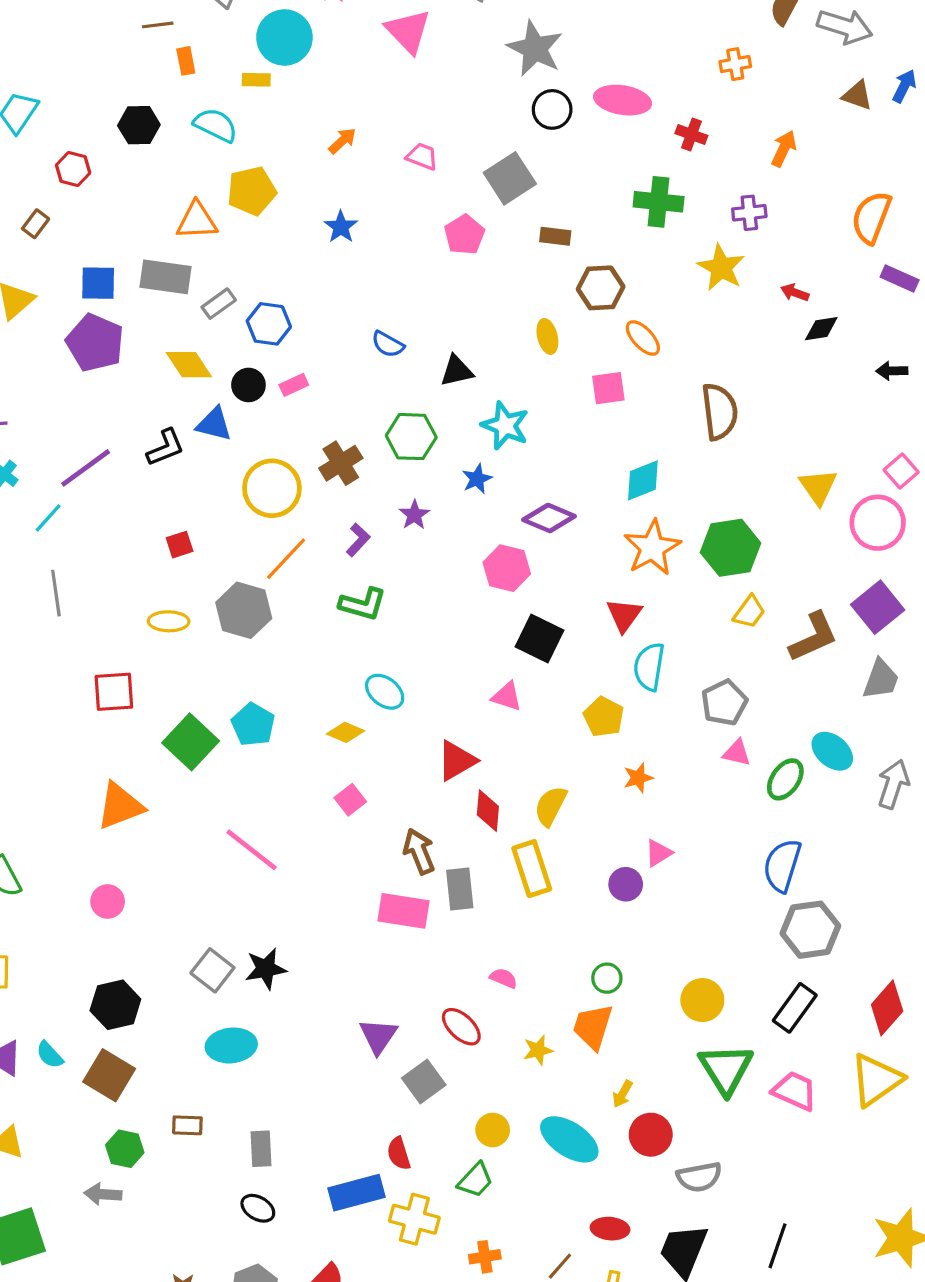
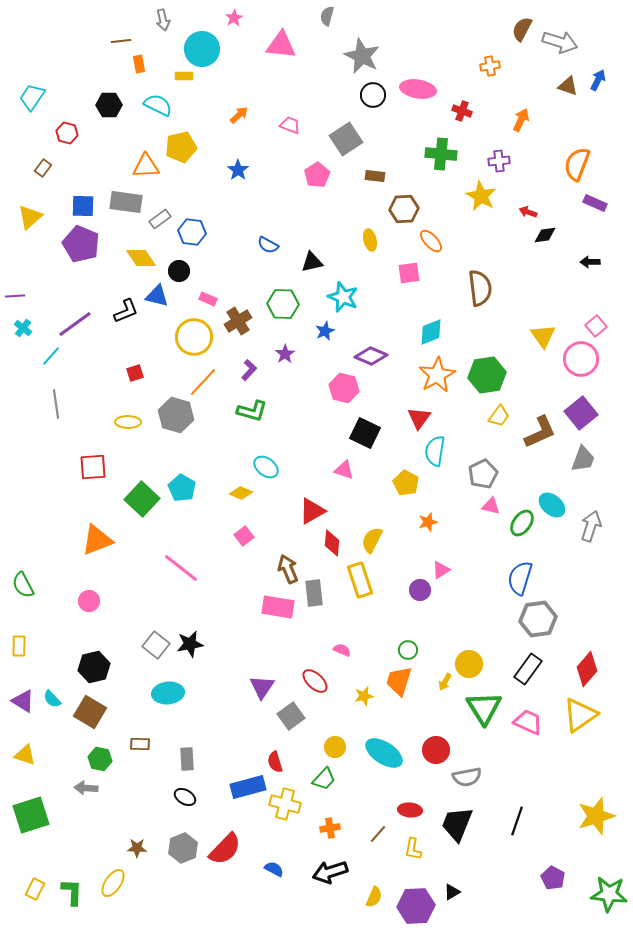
pink triangle: (408, 31) -> (281, 45), turned -40
pink rectangle: (294, 385) -> (208, 299), moved, turned 48
yellow arrow: (623, 1094) -> (445, 682), moved

